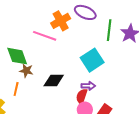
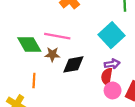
pink line: (45, 36) -> (57, 36), moved
brown star: (26, 71) -> (52, 54), moved

